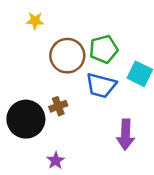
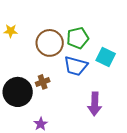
yellow star: (35, 21) -> (11, 31), moved

